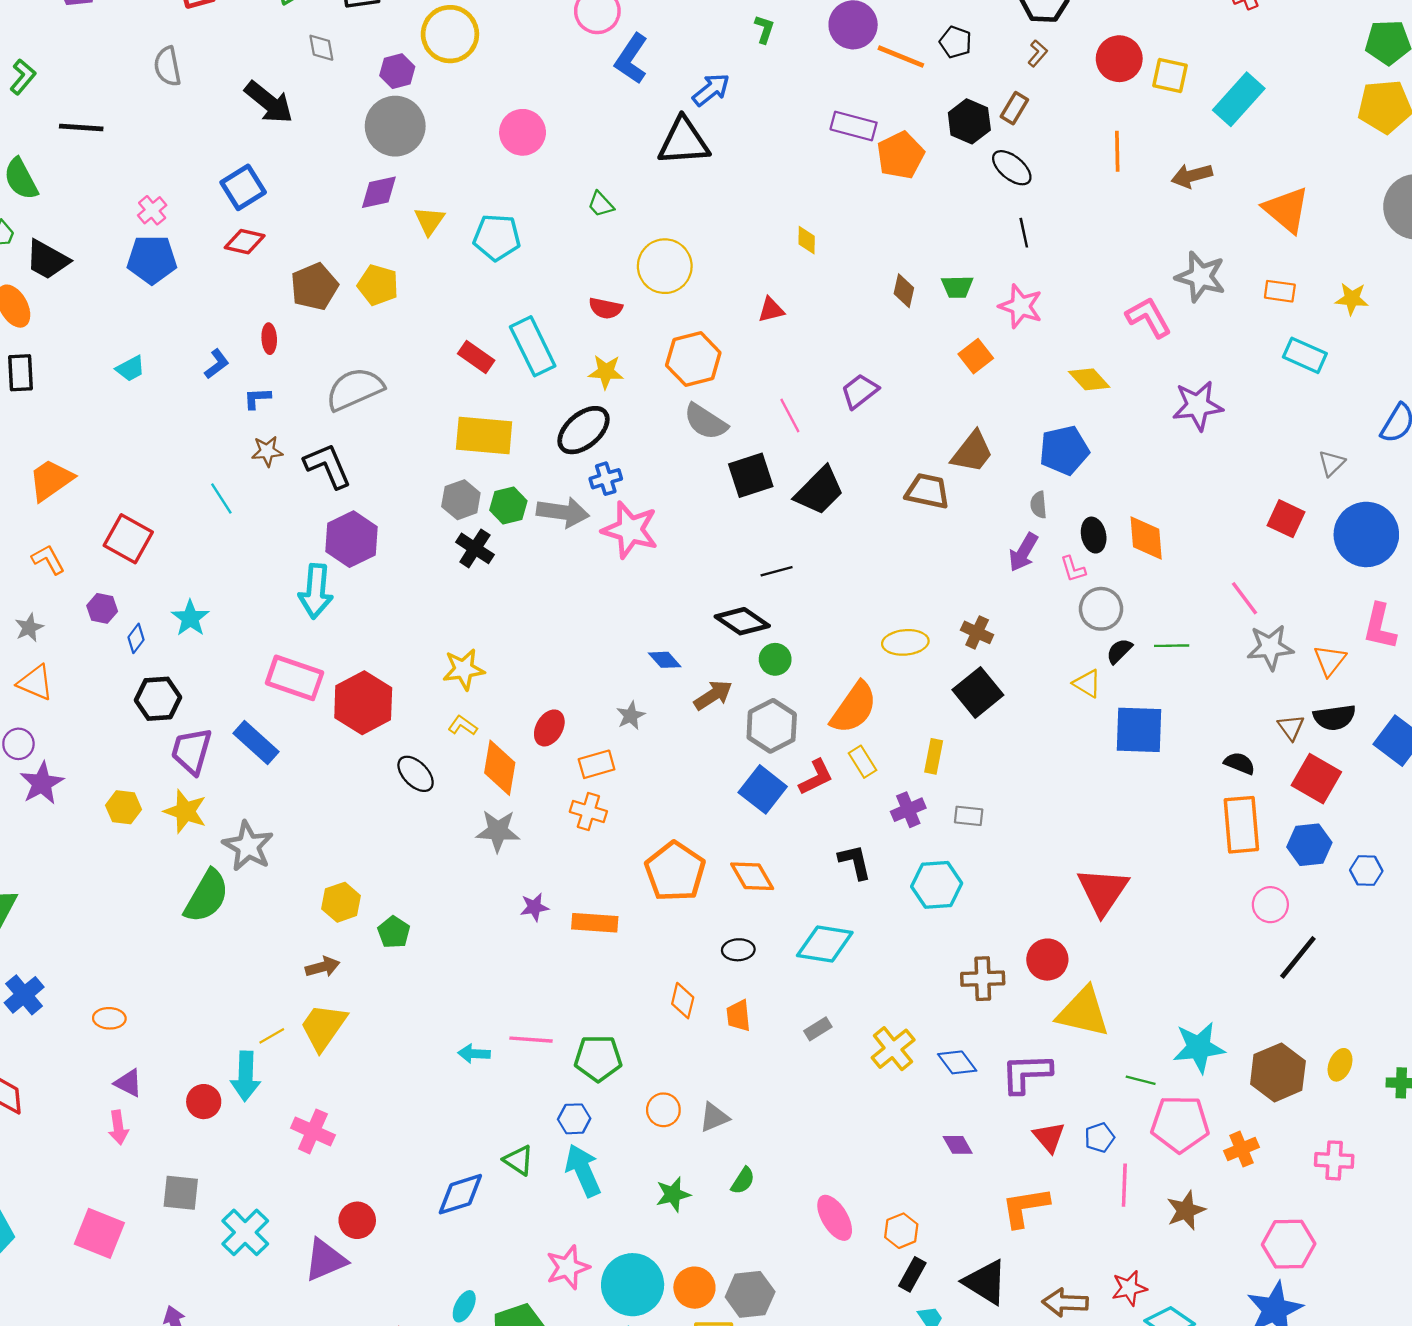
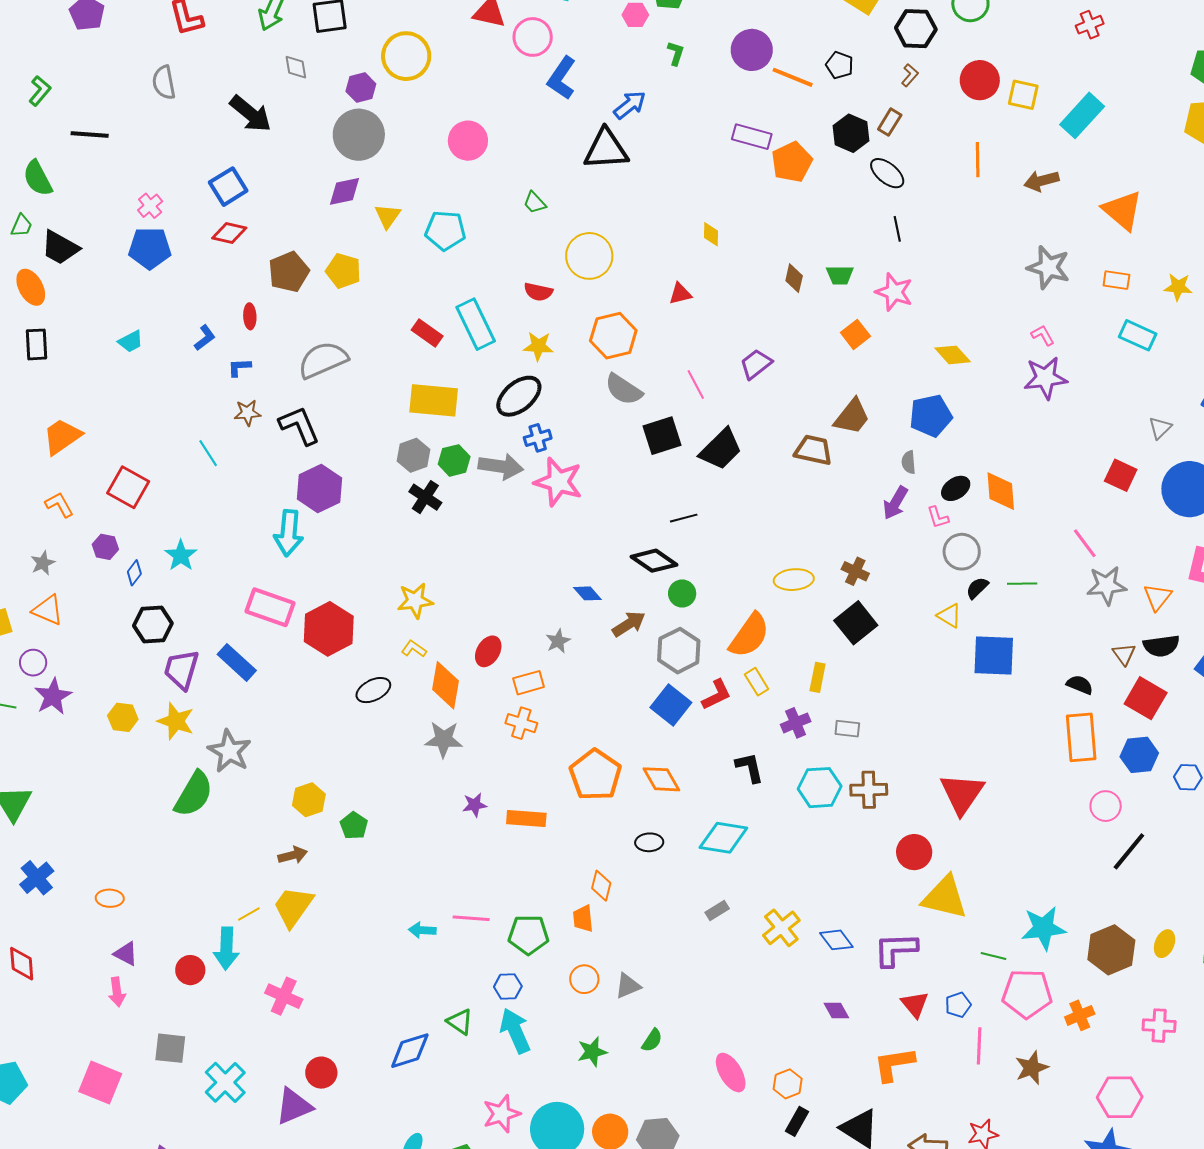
pink L-shape: (1149, 317) -> (1043, 335), moved, size x0.6
black ellipse: (1094, 535) -> (956, 488), turned 68
black ellipse: (416, 774) -> (373, 690), turned -72
brown cross: (983, 979) -> (869, 790), moved
orange trapezoid: (738, 1016) -> (583, 919), moved

